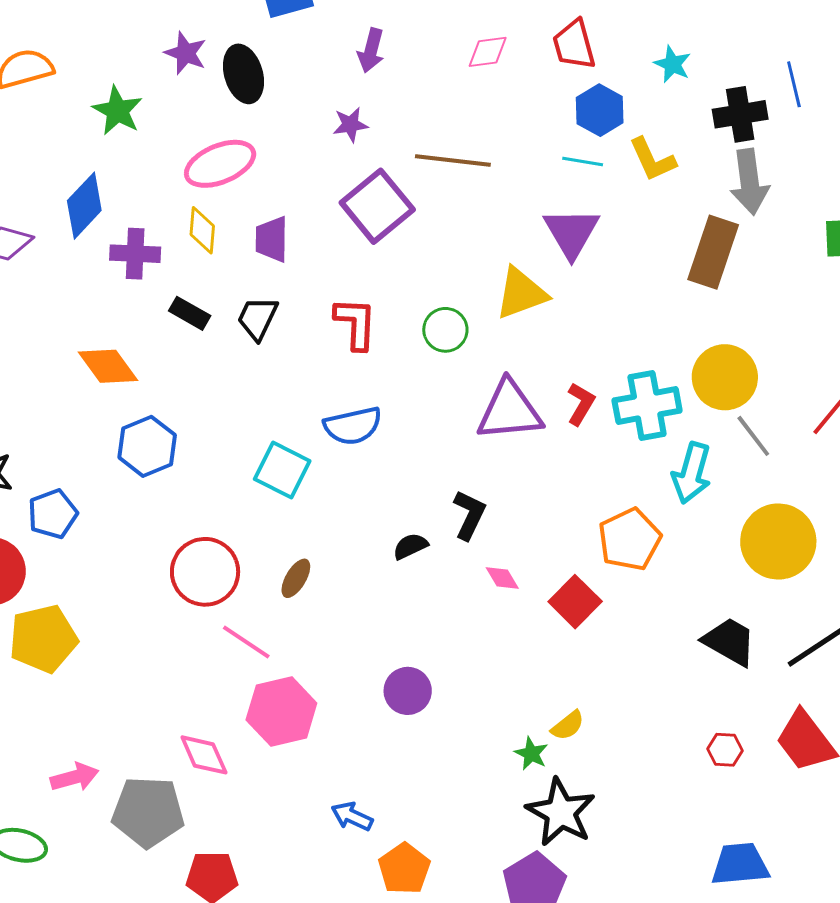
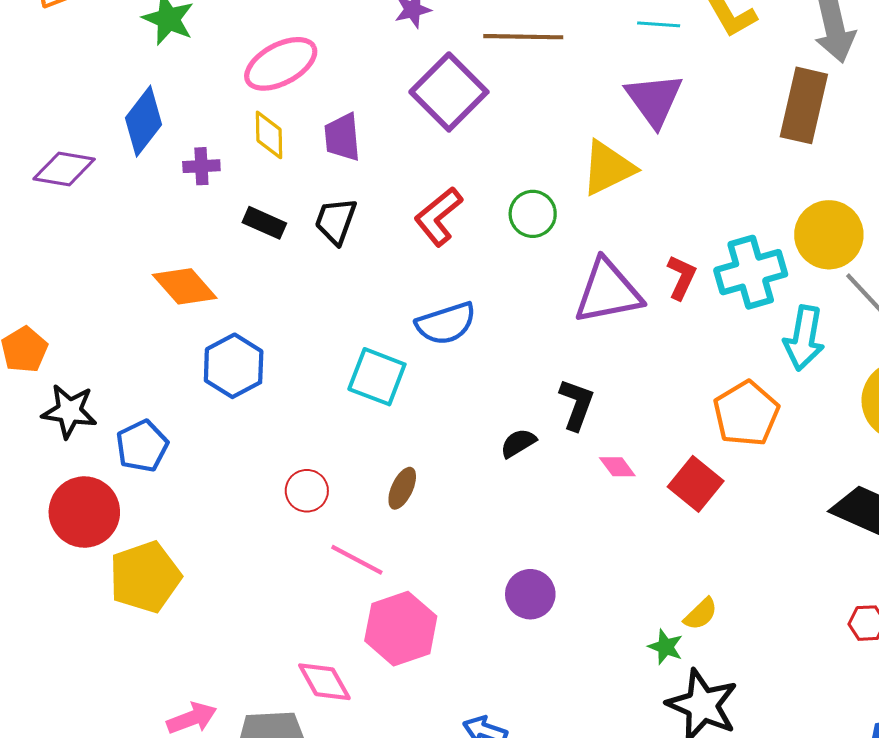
purple cross: (135, 254) -> (201, 166), size x0.7
red L-shape: (356, 323) -> (438, 216), turned -126
red circle: (205, 572) -> (307, 491), size x0.6

